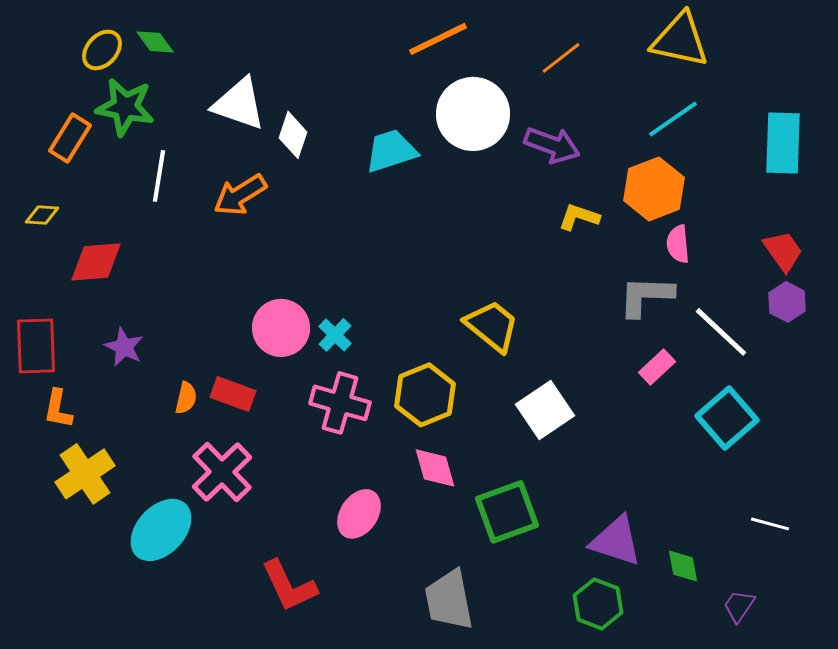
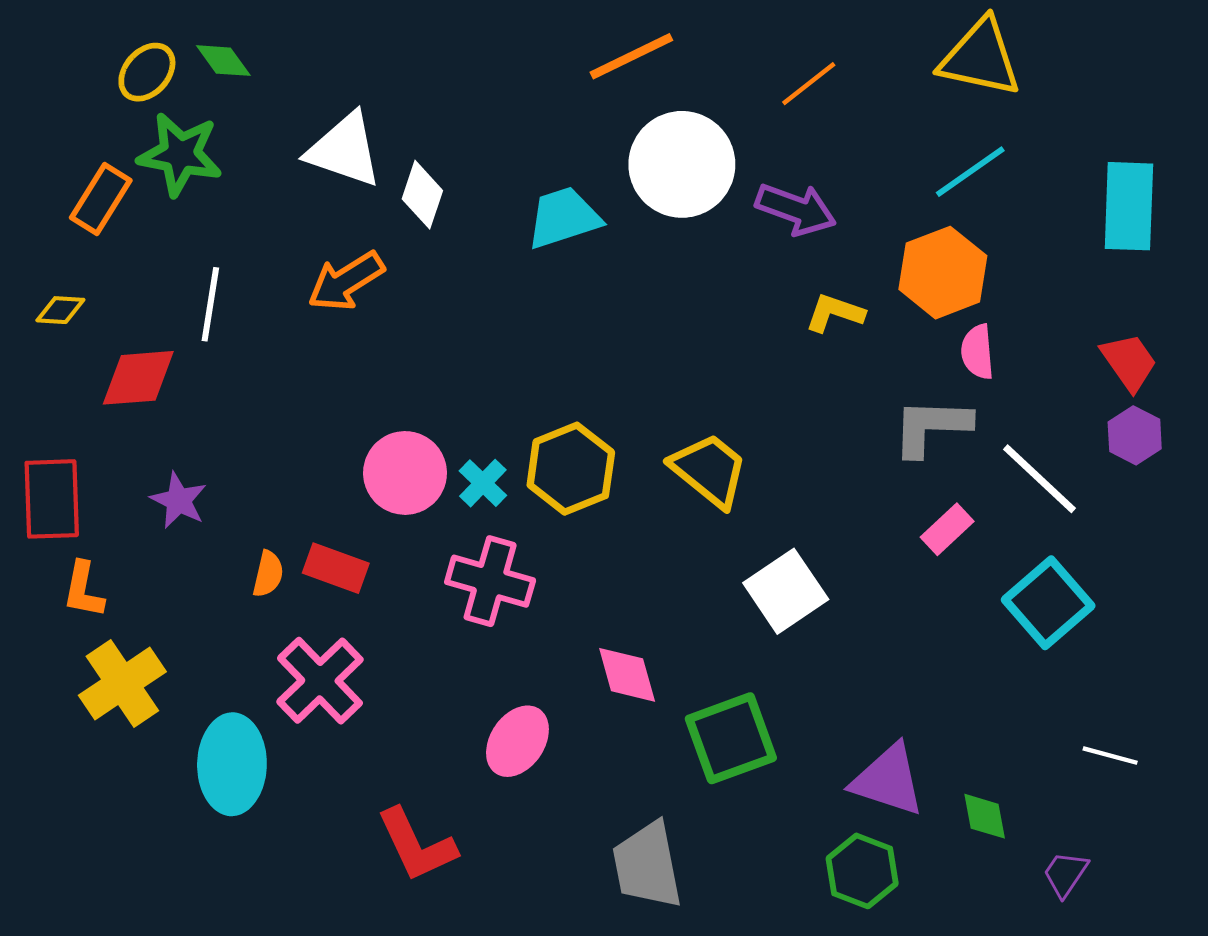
white line: (159, 176) -> (210, 304), moved
yellow hexagon: (425, 395) -> (571, 469), moved
cyan ellipse: (161, 530) -> (232, 764), turned -42

